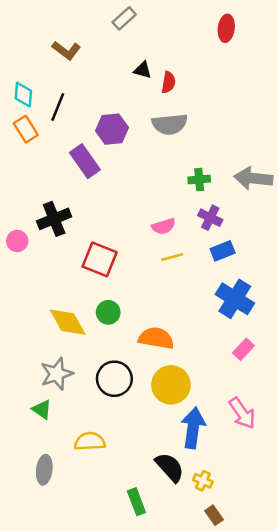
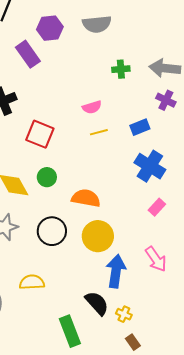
purple cross: (210, 218) -> (166, 100), moved
green rectangle: (136, 502) -> (70, 331), size x1.4

